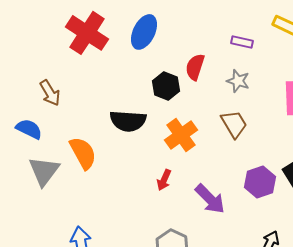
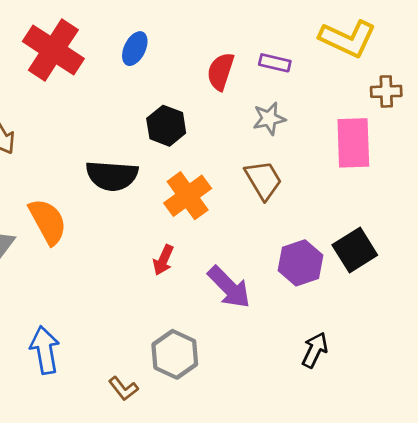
blue ellipse: (144, 32) -> (135, 49), size x0.7
red semicircle: (195, 67) -> (221, 71), moved
gray star: (238, 81) -> (269, 119), turned -30

